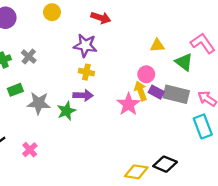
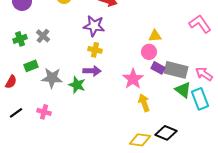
yellow triangle: (157, 45) -> (155, 36), moved
green triangle: (184, 62) -> (183, 90), moved
yellow arrow: (141, 91) -> (144, 103), moved
green star: (66, 111) -> (77, 85), turned -30
pink cross: (30, 150) -> (44, 112), moved, turned -32

